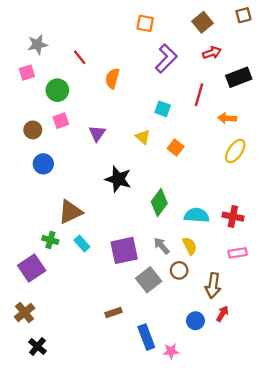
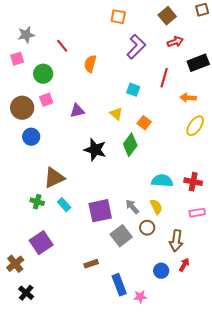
brown circle: (33, 130) -> (22, 108), size x1.5
purple triangle: (97, 133) -> (77, 111), turned 42
green diamond: (159, 202) -> (130, 145), moved
purple square: (32, 268) -> (41, 243), moved

